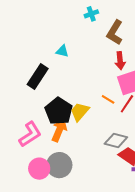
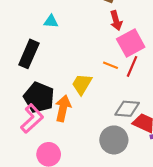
black pentagon: (59, 111) -> (39, 97), moved
gray circle: (59, 165) -> (114, 140), moved

